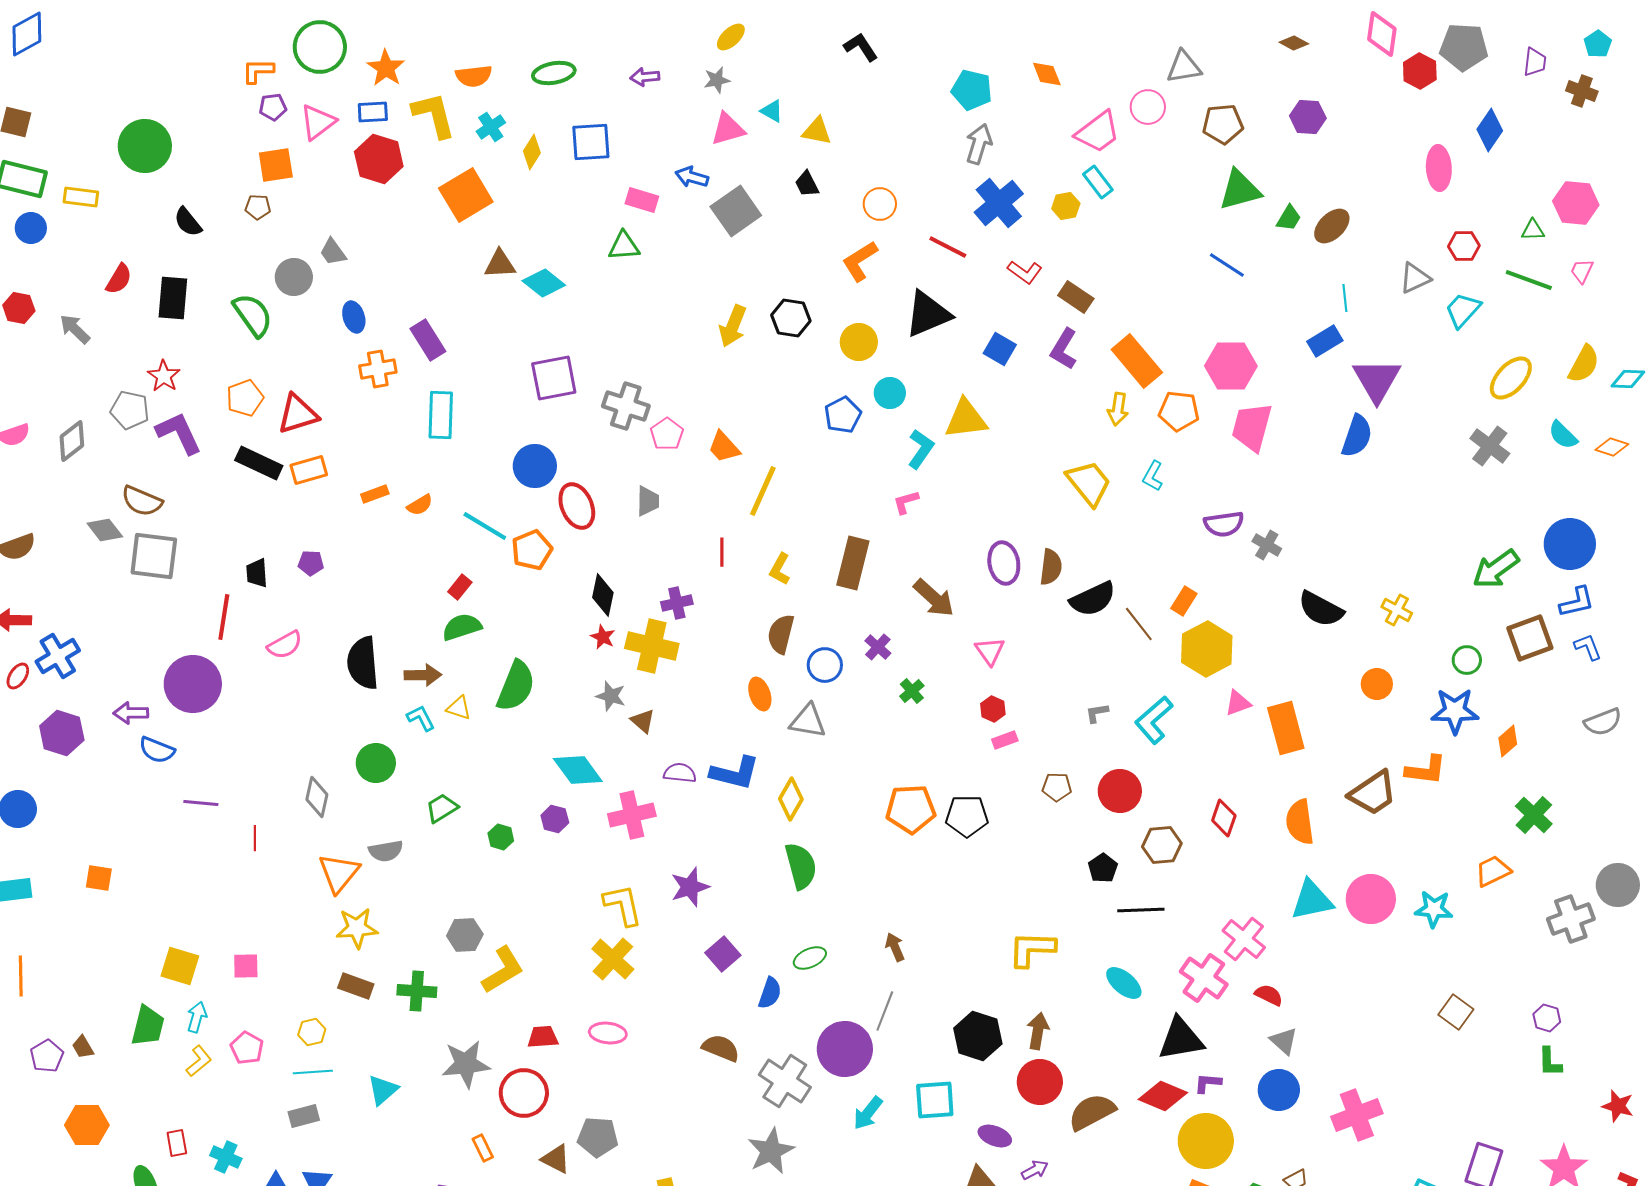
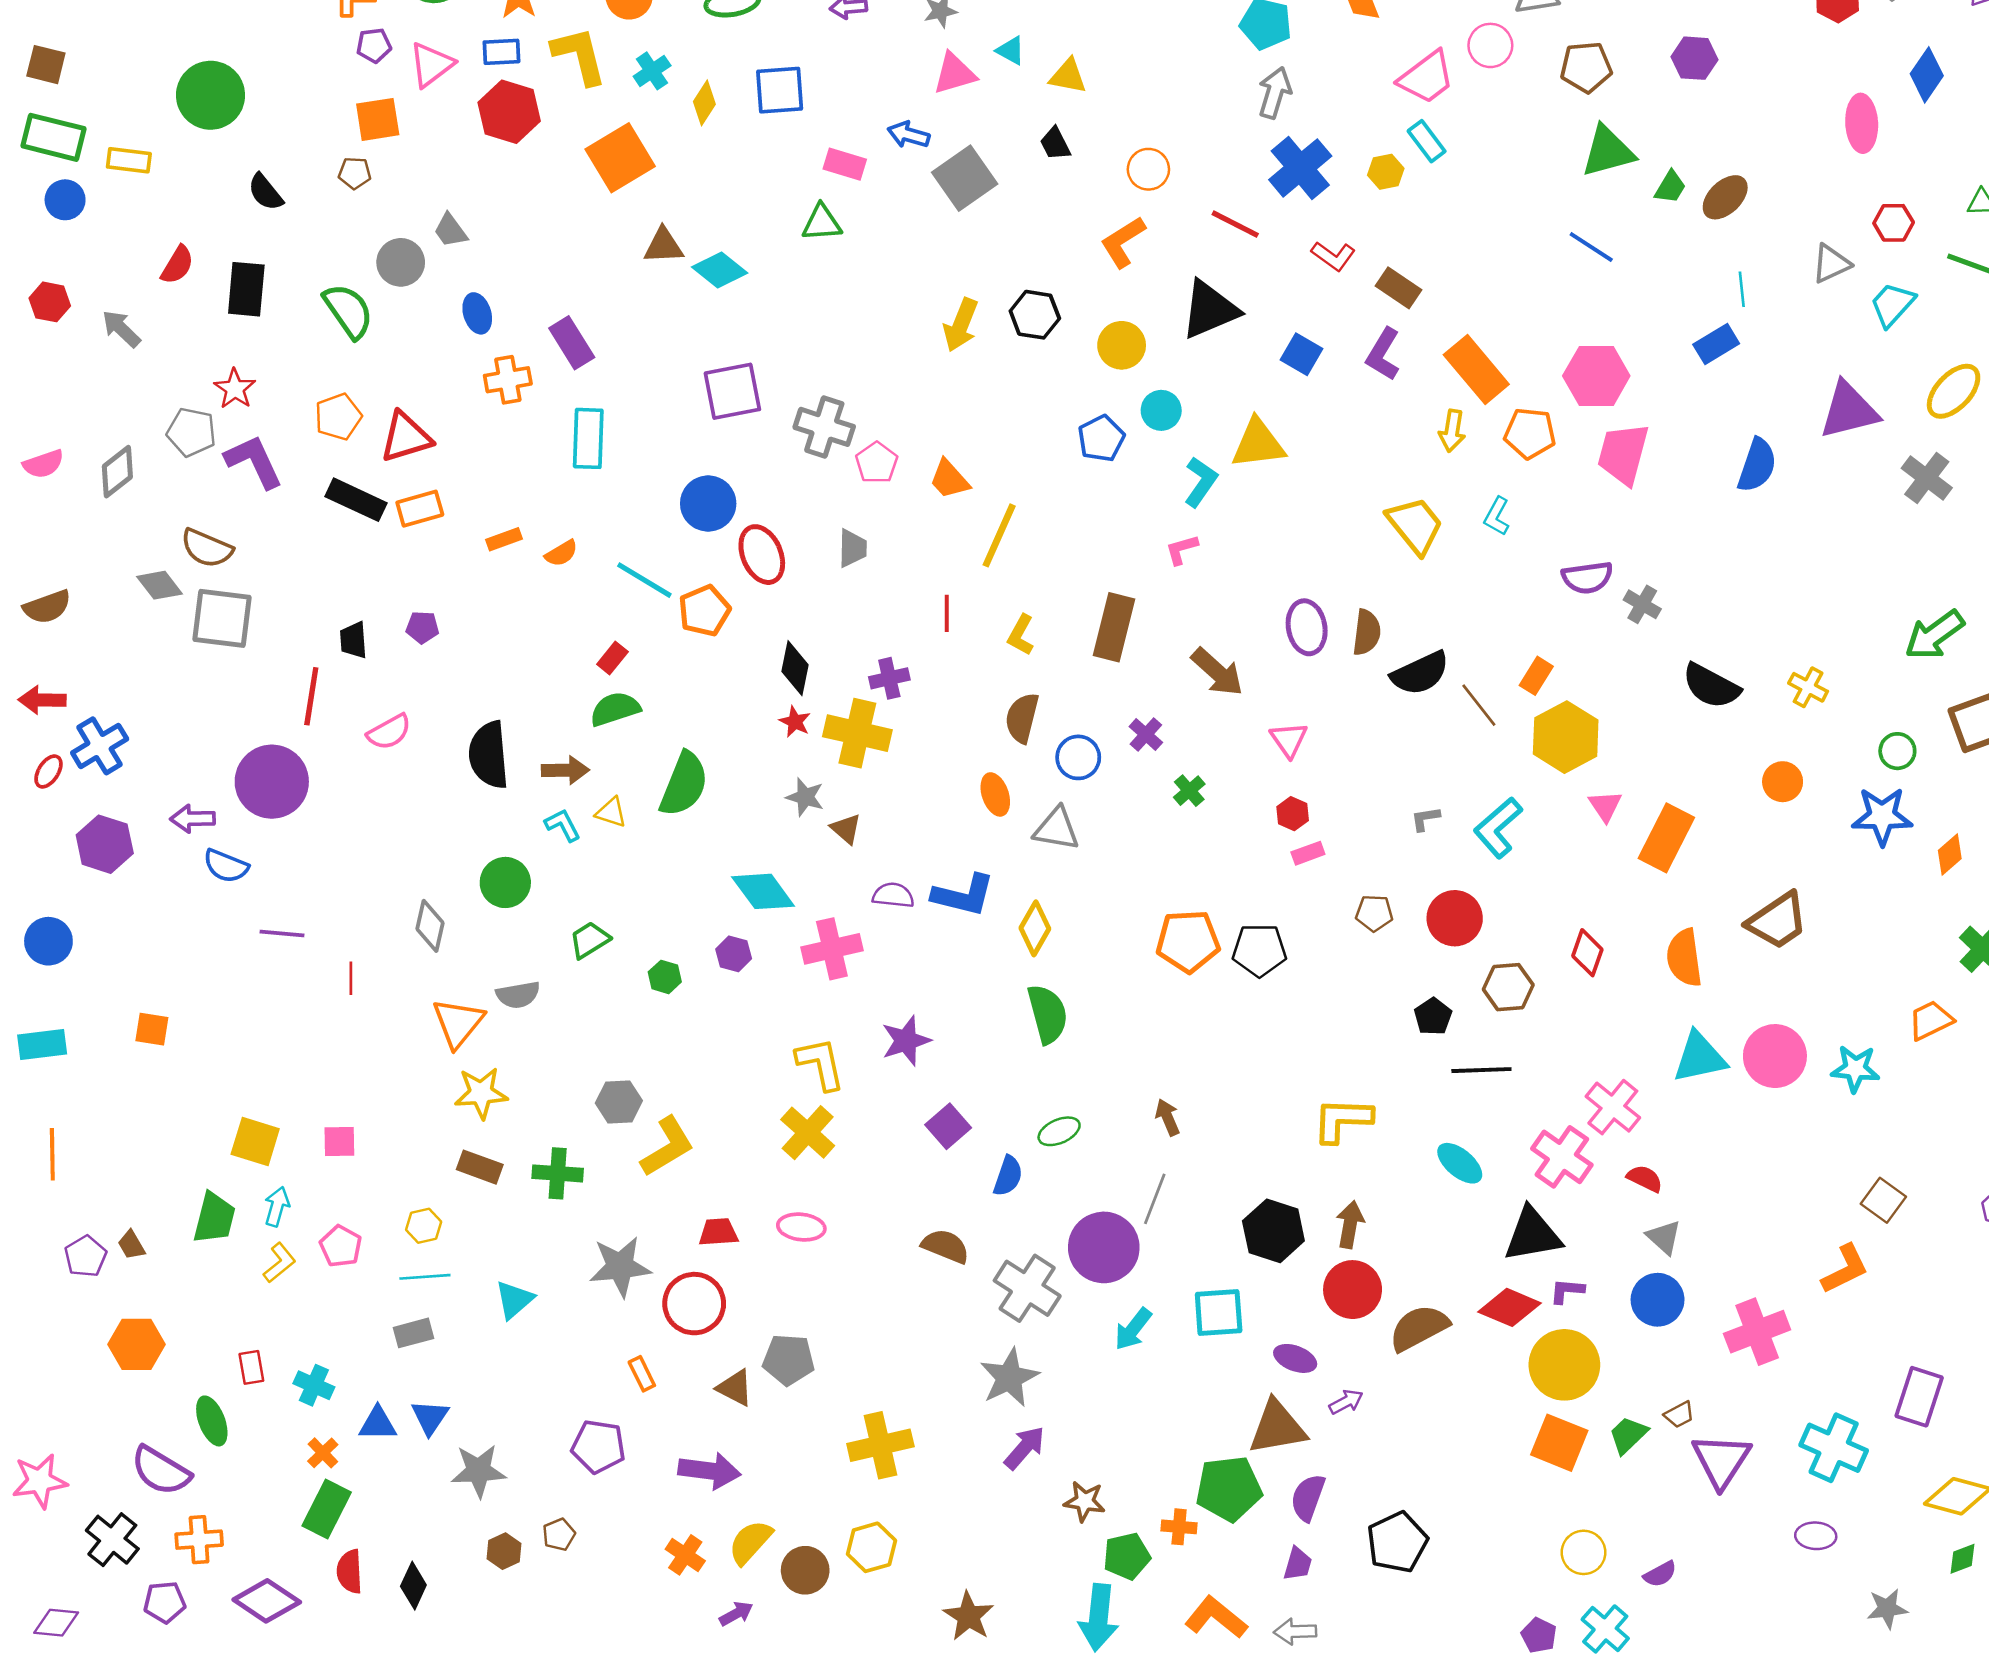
purple triangle: (1377, 380) -> (1849, 410), moved, turned 46
pink triangle: (1238, 703) -> (1605, 806), turned -44
orange rectangle: (1286, 728) -> (1666, 838), turned 42
orange L-shape: (1426, 770) -> (1845, 1269), moved, turned -33

